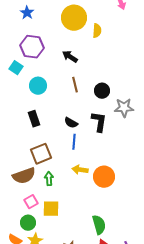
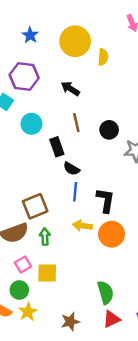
blue star: (27, 13) -> (30, 35), moved
black rectangle: (34, 119) -> (57, 147), moved
black L-shape: (99, 122) -> (105, 200), moved

